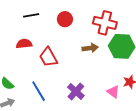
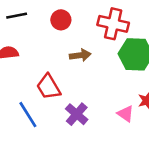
brown arrow: (90, 48) -> (80, 55), moved
red trapezoid: (48, 57) -> (48, 87), moved

